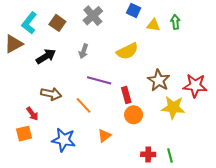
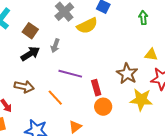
brown square: (57, 23) -> (30, 31), moved
yellow triangle: (153, 25) -> (151, 55), moved
yellow semicircle: (127, 51) -> (87, 26), moved
black arrow: (46, 56) -> (30, 54), moved

